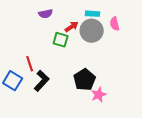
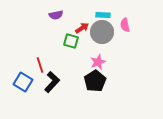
pink star: (99, 95) -> (98, 62), moved

